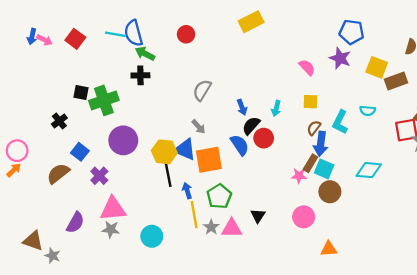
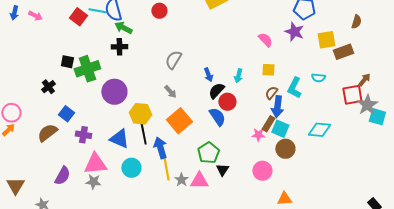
blue arrow: (32, 37) -> (14, 13), moved
red square: (75, 39) -> (78, 17), moved
yellow square: (377, 67) -> (326, 40), turned -30
purple circle: (123, 140) -> (114, 92), moved
blue semicircle: (240, 145) -> (217, 117), moved
blue triangle: (185, 150) -> (119, 139), moved
orange square: (209, 160) -> (179, 121), turned -30
purple cross: (99, 176) -> (83, 135), turned -35
blue arrow: (187, 191) -> (160, 148), size x1.5
green pentagon: (219, 196) -> (208, 153), moved
cyan circle: (152, 236) -> (131, 168), moved
brown triangle: (33, 241) -> (15, 186), moved, turned 42

